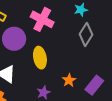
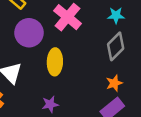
orange star: (69, 80) -> (114, 83), moved

